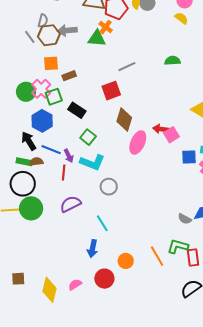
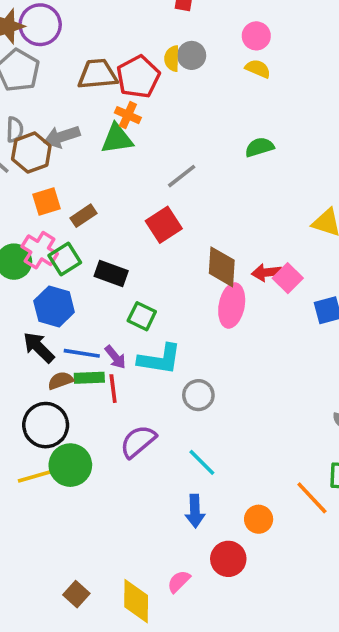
brown diamond: (124, 120) -> (222, 267), moved
green rectangle: (24, 162) -> (89, 378), moved
brown square: (18, 279) -> (76, 594), turned -32

